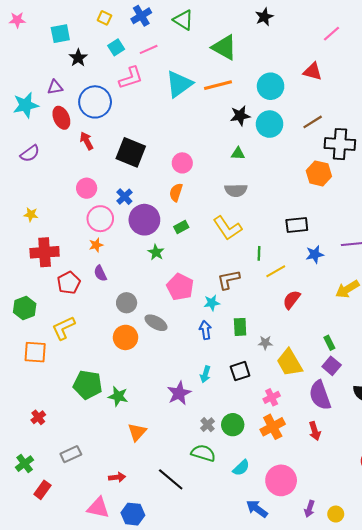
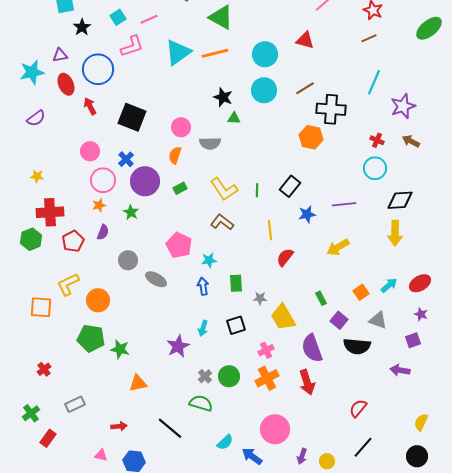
black star: (240, 116) -> (223, 97), moved, turned 30
gray semicircle: (236, 190) -> (210, 143), moved
black rectangle: (297, 225) -> (290, 186), turned -45
green star: (156, 252) -> (131, 212), moved
green line: (259, 253) -> (257, 190), moved
yellow line: (276, 271) -> (270, 230), turned -66
purple semicircle: (100, 273) -> (103, 232), turned -133
brown L-shape: (229, 280) -> (222, 222), moved, turned 50
green hexagon: (25, 308) -> (31, 239), moved
orange circle: (125, 337) -> (98, 300), moved
purple square: (332, 366) -> (339, 320), moved
red arrow: (315, 431) -> (307, 382), size x1.4
orange triangle: (137, 432) -> (138, 383), turned 36
cyan semicircle: (241, 468) -> (225, 442), moved
pink triangle: (98, 508) -> (101, 455), size x0.6

